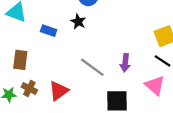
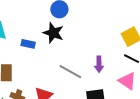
black star: (78, 22) -> (53, 33), size x1.5

